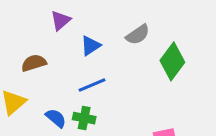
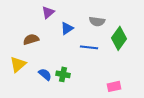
gray semicircle: (138, 35) -> (97, 21), turned 42
blue line: (92, 85) -> (89, 47), moved, turned 30

